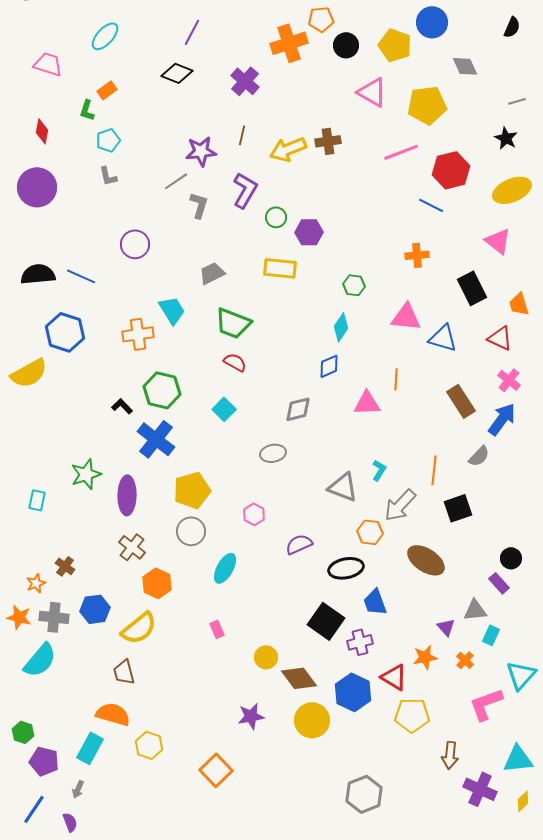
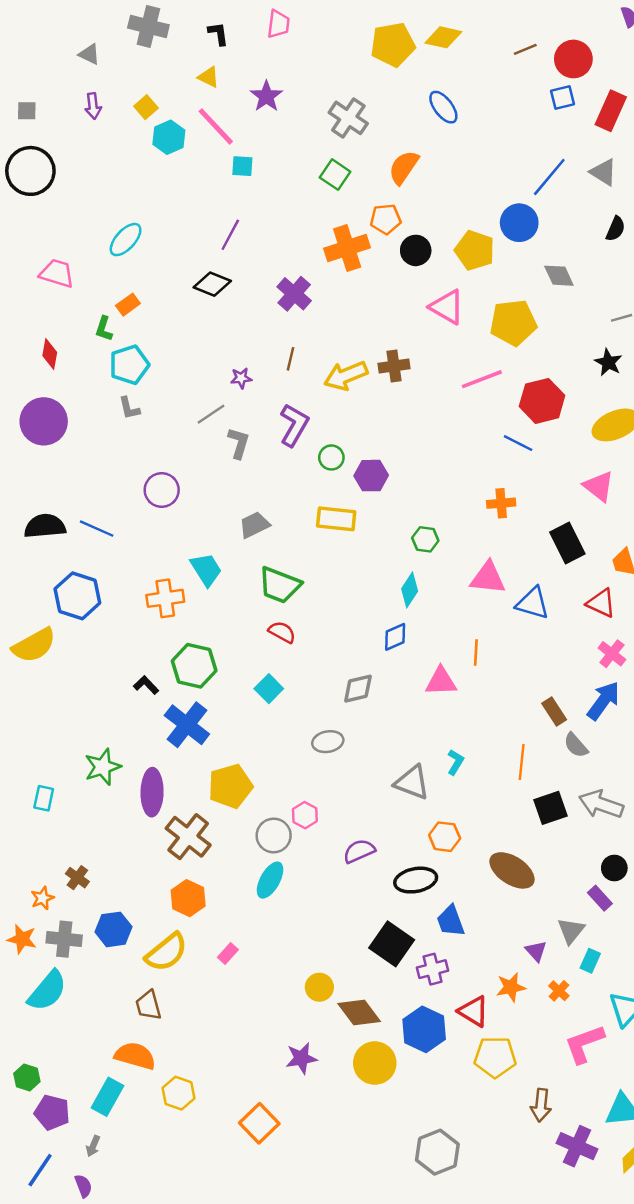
cyan pentagon: (108, 140) -> (129, 365), size x1.4
purple star: (201, 151) -> (241, 378), size x0.6
brown rectangle: (461, 401) -> (554, 712), moved, size x0.7
gray semicircle: (479, 456) -> (576, 745), turned 95
gray arrow: (400, 505) -> (601, 804), moved, turned 66
gray circle: (191, 531) -> (274, 836), moved
brown cross: (132, 547) -> (188, 837), moved, size x1.4
gray triangle: (475, 610) -> (571, 931), turned -45
pink rectangle: (217, 629) -> (228, 953), moved, turned 66

